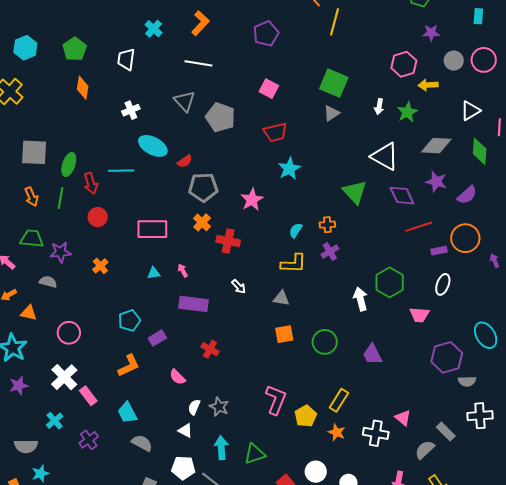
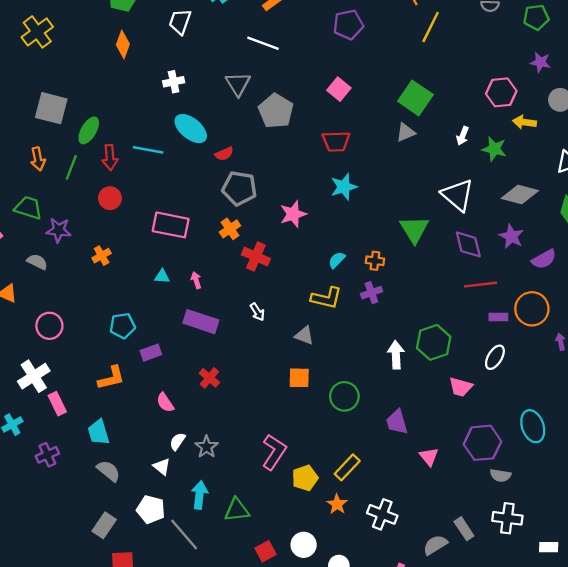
green star: (407, 112) -> (494, 149), turned 30
pink triangle: (403, 418) -> (429, 457), moved

